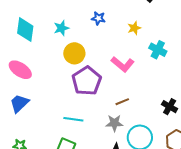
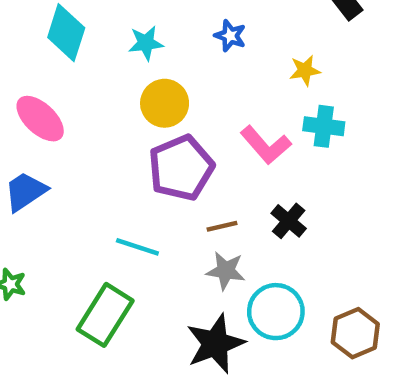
cyan cross: (158, 50) -> (324, 126), moved, turned -30
brown line: (122, 102) -> (222, 226), moved
black cross: (170, 107) -> (289, 221), moved

